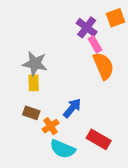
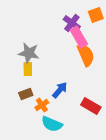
pink rectangle: (95, 44) -> (79, 37), size x1.5
brown rectangle: (31, 113) -> (26, 94), turned -40
red rectangle: (99, 139) -> (91, 106), moved

